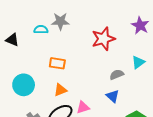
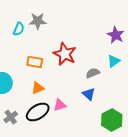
purple star: (140, 25) -> (116, 35), moved
cyan semicircle: (41, 30) -> (19, 29), turned 112
red star: (103, 39) -> (65, 54), moved, turned -30

